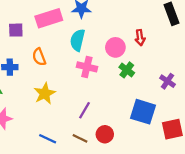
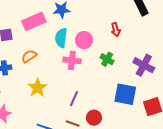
pink circle: (115, 47) -> (84, 40), moved
orange semicircle: (39, 57) -> (29, 56), turned 84
purple cross: (167, 81) -> (144, 65), size x1.5

